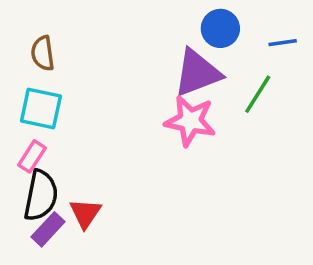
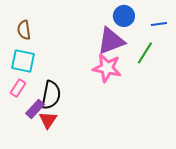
black semicircle: (41, 196) -> (51, 95), moved
purple rectangle: (48, 229) -> (35, 109), moved

